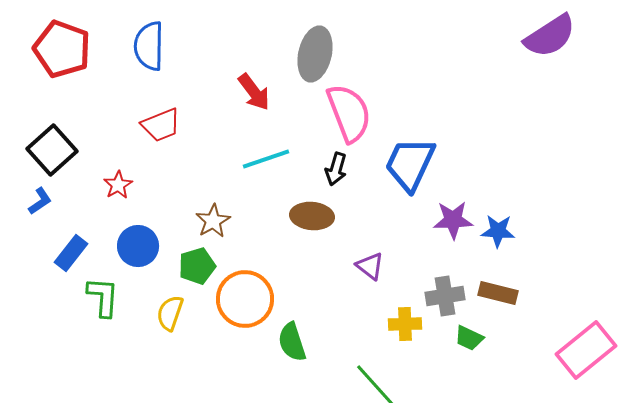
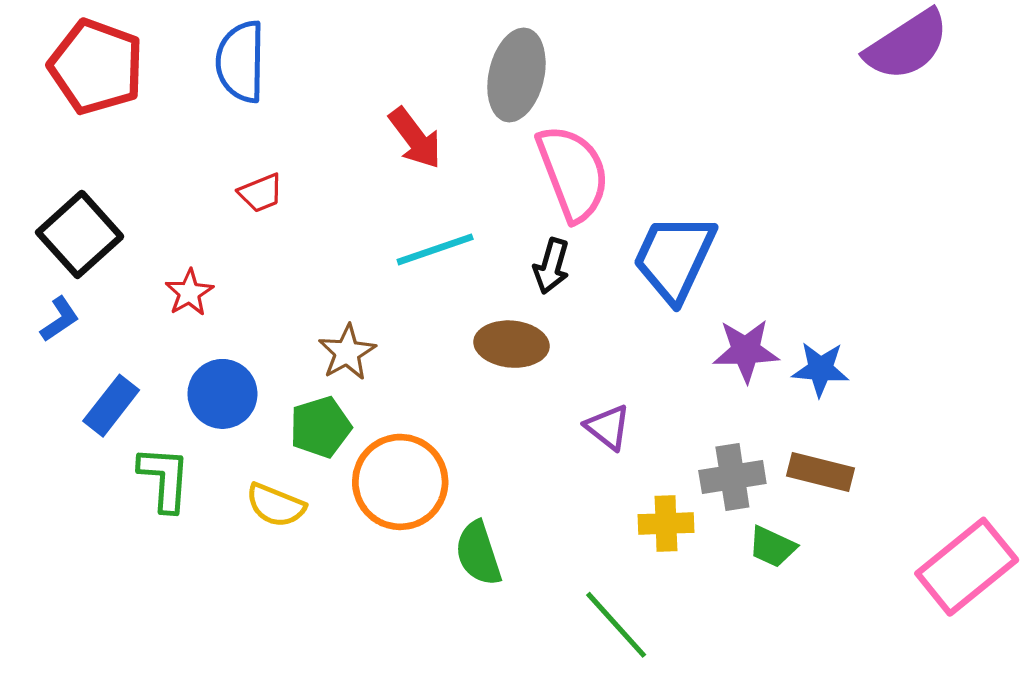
red trapezoid: (161, 125) -> (261, 193), size x0.7
yellow semicircle: (170, 313) -> (276, 505), turned -87

